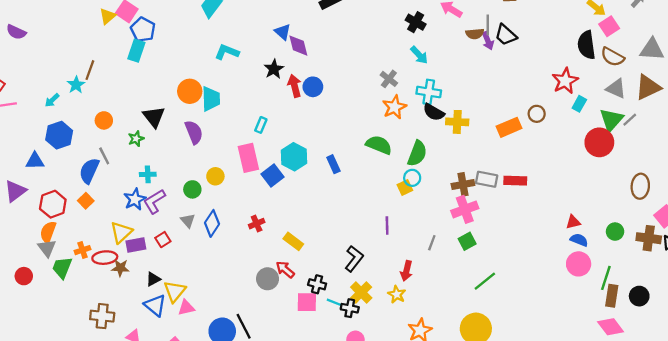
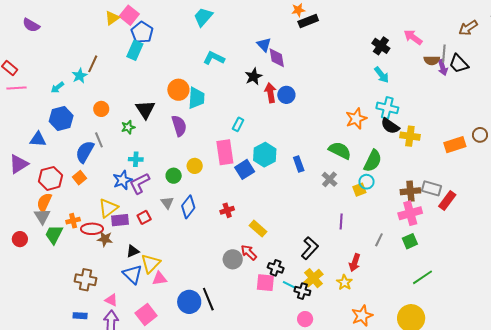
gray cross: (389, 79) -> (330, 179), moved
red rectangle: (515, 181) -> (447, 201), moved, turned -60

